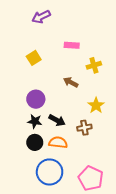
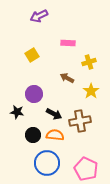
yellow star: (96, 105) -> (91, 91), moved
black star: (35, 121) -> (17, 112), moved
brown cross: (84, 128) -> (80, 121), size x1.5

